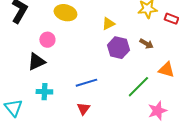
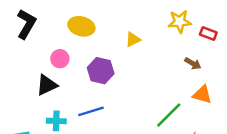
brown arrow: (146, 44) -> (193, 63), moved
purple hexagon: (118, 48) -> (101, 71), moved
blue line: (86, 83) -> (91, 111), moved

